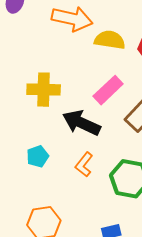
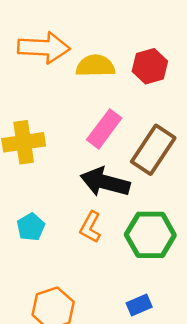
black arrow: (81, 123) -> (105, 182), moved

